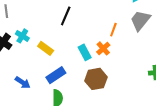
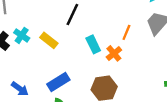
yellow rectangle: (46, 48) -> (49, 40), moved
cyan rectangle: (85, 52) -> (93, 44), moved

